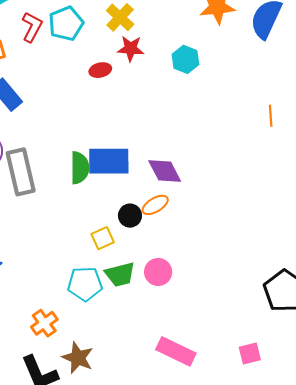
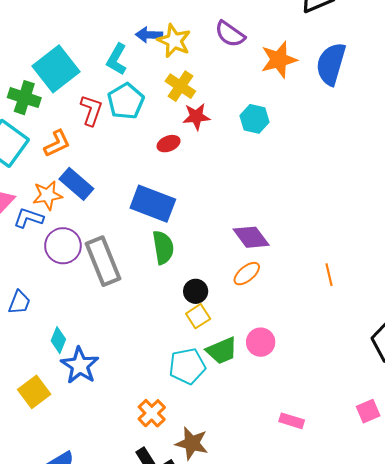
orange line: (271, 116) -> (329, 275), moved
blue rectangle: (109, 161) -> (153, 204), moved, turned 30
black circle: (130, 216) -> (196, 291), moved
pink rectangle: (176, 351) -> (292, 421), size x0.6

